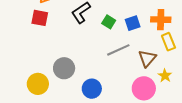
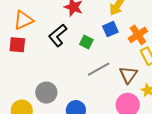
orange cross: (161, 20) -> (138, 35), turned -30
blue square: (133, 23) -> (110, 29), moved

